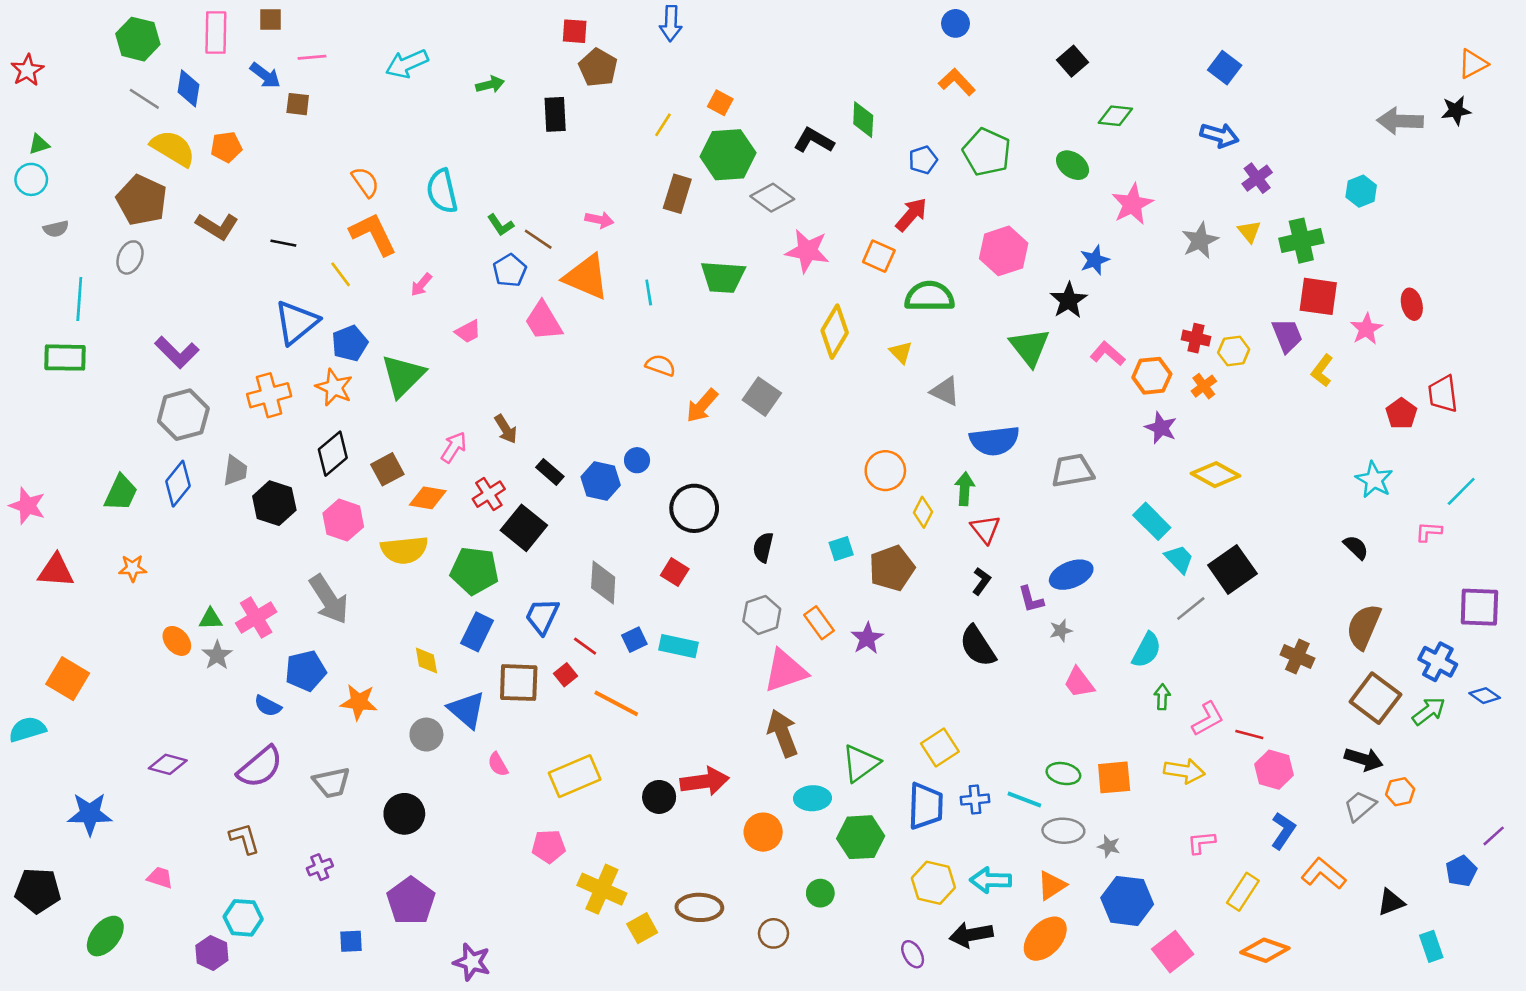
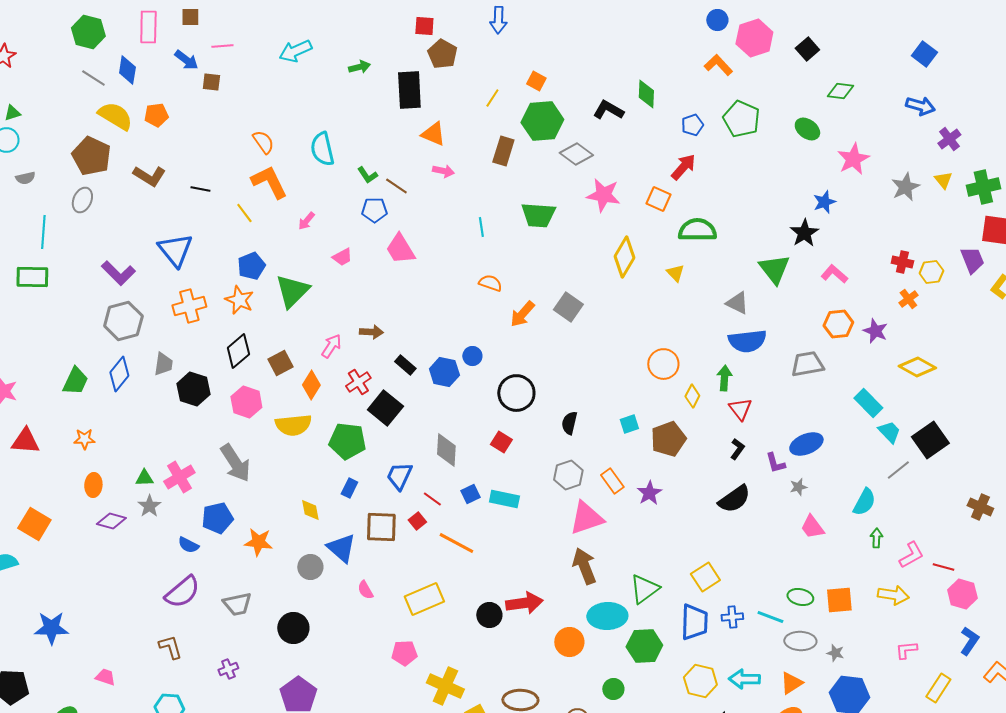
black rectangle: (555, 114) -> (409, 90), size x1.4
pink hexagon: (1004, 251) -> (754, 38), moved
blue pentagon: (510, 270) -> (374, 210), turned 30
orange triangle: (586, 277) -> (433, 134), moved, size x0.7
blue triangle: (296, 322) -> (175, 250), moved, turned -30
orange hexagon: (1152, 376) -> (838, 324), moved
gray triangle: (945, 391) -> (737, 303), moved
brown arrow: (506, 429) -> (371, 332), turned -55
orange diamond: (428, 498) -> (311, 385), turned -68
blue rectangle: (477, 632) -> (349, 488), size x0.7
orange ellipse: (177, 641) -> (93, 485), moved, turned 45
black semicircle: (978, 646) -> (734, 499), turned -92
purple diamond: (168, 764) -> (111, 521), moved
cyan ellipse: (813, 798) -> (607, 616), size x1.4

